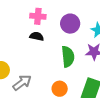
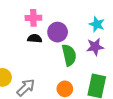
purple circle: (70, 24) -> (58, 32), moved

